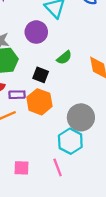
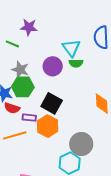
green semicircle: (64, 58) -> (76, 63), moved, turned 32
black square: (41, 75) -> (52, 103), size x1.5

